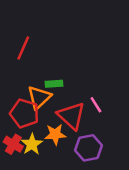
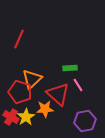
green rectangle: (54, 84) -> (70, 68), moved
purple hexagon: (89, 148) -> (85, 121), moved

